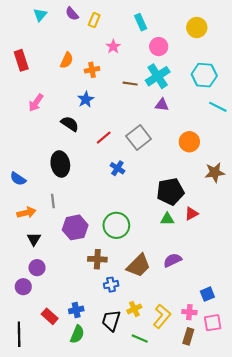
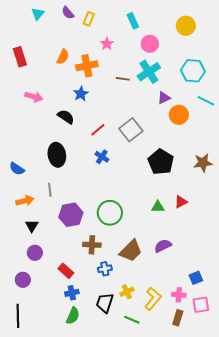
orange cross: (92, 70) -> (87, 66), size x1.5
pink arrow: (36, 103) -> (34, 97), turned -108
purple triangle: (162, 105) -> (164, 98), moved, turned -32
orange circle: (189, 142) -> (179, 115), moved
blue cross: (117, 168) -> (102, 157), moved
black pentagon: (170, 191) -> (161, 162), moved, turned -30
purple circle: (23, 287) -> (23, 280), moved
red rectangle: (50, 316) -> (66, 271), moved

